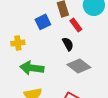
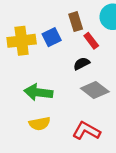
yellow cross: (18, 43) -> (22, 41), moved, size x1.6
black semicircle: (68, 44) -> (82, 64), turned -88

